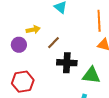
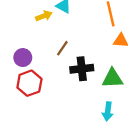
yellow arrow: (33, 30) -> (44, 16), moved
red hexagon: (23, 82) -> (29, 83), moved

